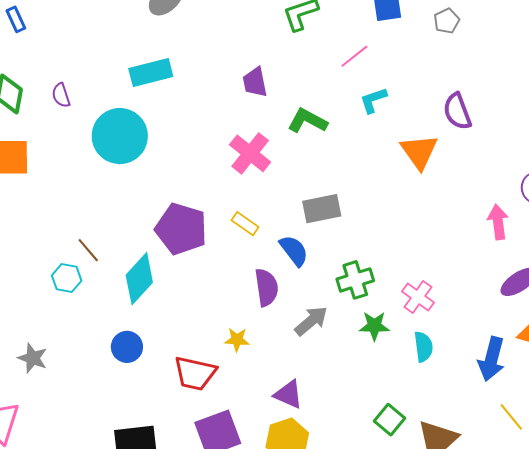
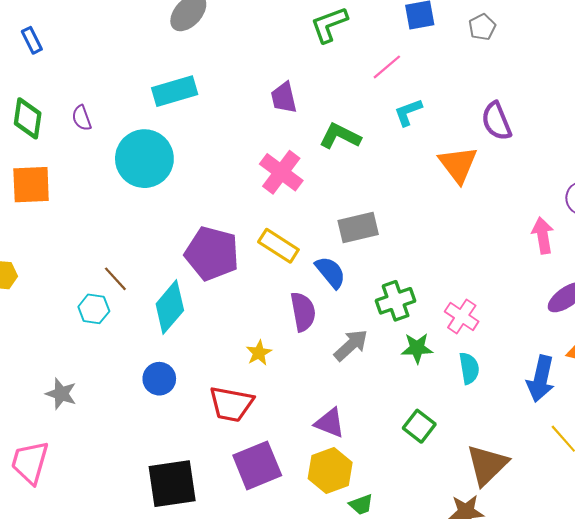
yellow rectangle: (245, 224) -> (278, 246), size x1.4
yellow star: (237, 340) -> (259, 353), moved, turned -30
green square: (390, 420) -> (419, 426), moved

